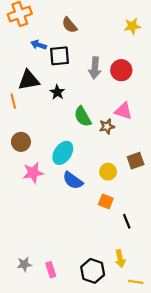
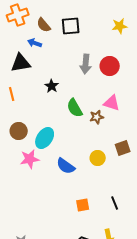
brown semicircle: (69, 25) -> (44, 25), moved
black square: (60, 56) -> (71, 26), moved
black triangle: (29, 80) -> (21, 63), moved
cyan ellipse: (63, 153) -> (45, 138), moved
orange square: (106, 201) -> (83, 205), moved, turned -32

